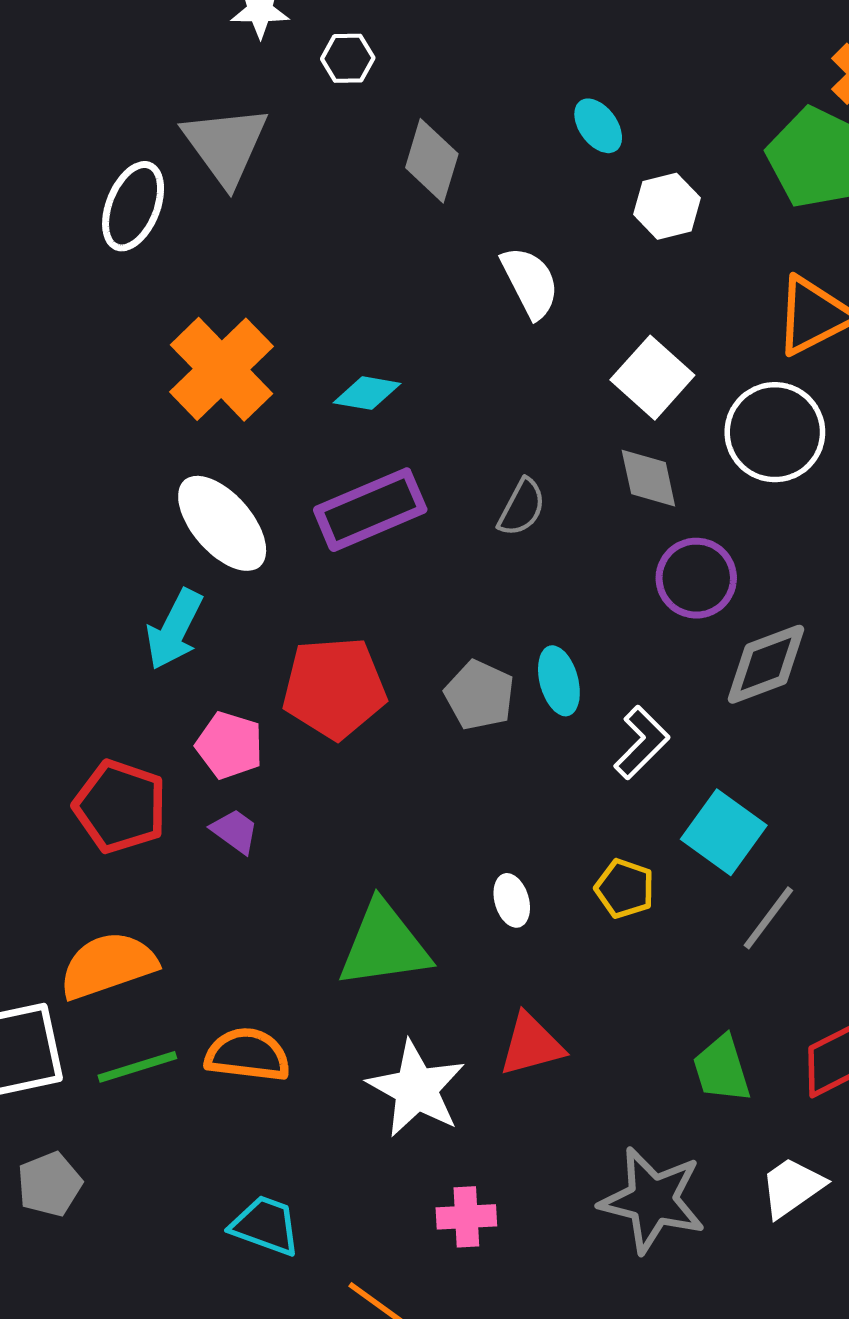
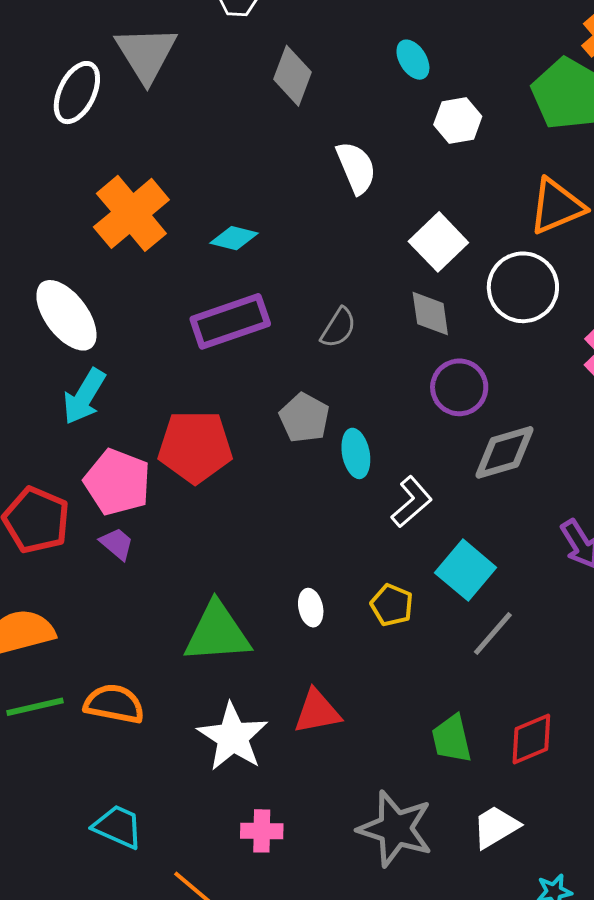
white ellipse: (222, 523) -> (66, 315), moved
gray pentagon: (479, 695) -> (304, 418), moved
pink pentagon: (229, 745) -> (117, 482), size x1.4

